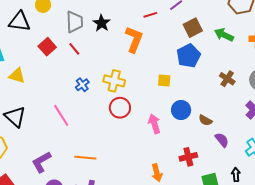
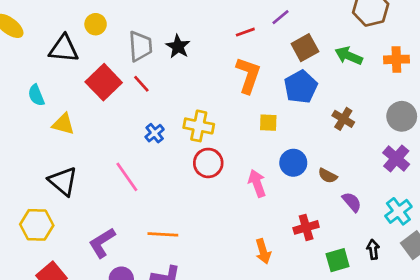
orange L-shape: (134, 39) -> (248, 75), moved
red square: (47, 47) -> (104, 82), size x1.4
brown cross: (227, 79) -> (343, 119), moved

